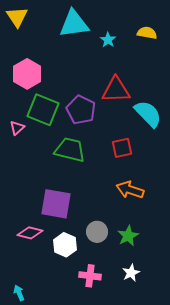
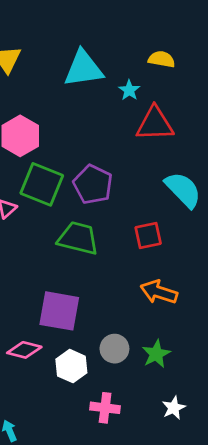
yellow semicircle: (147, 33) -> (162, 59), moved
red triangle: (116, 90) -> (155, 124), moved
white star: (131, 273) -> (174, 408), moved

